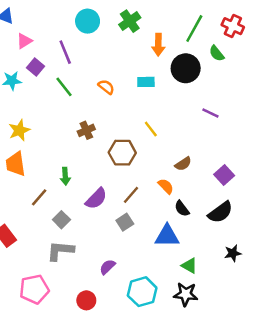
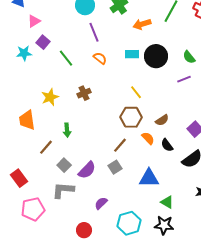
orange arrow: (158, 45) -> (142, 24), turned 72
purple line: (65, 52) -> (94, 32), moved
green semicircle: (217, 53) -> (189, 57), moved
black circle: (186, 68) -> (156, 56), moved
purple line: (210, 113) -> (184, 79), turned -48
yellow star: (19, 130) -> (50, 97), moved
brown hexagon: (122, 153) -> (131, 117), moved
purple semicircle: (96, 199) -> (87, 170), moved
black semicircle: (182, 209) -> (167, 145), moved
pink pentagon: (34, 289) -> (33, 209), moved

